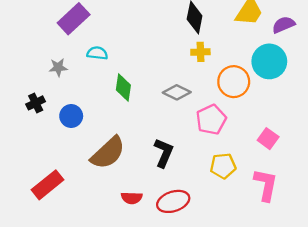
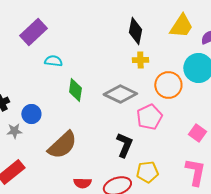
gray star: (58, 67) -> (14, 131), moved
gray diamond: (177, 92) -> (120, 94), size x1.4
black L-shape: (164, 153) -> (124, 145), moved
yellow pentagon: (223, 166) -> (147, 172), moved

